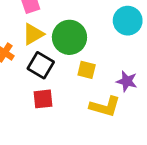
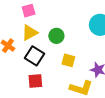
green circle: (69, 37) -> (56, 36), size x0.6

